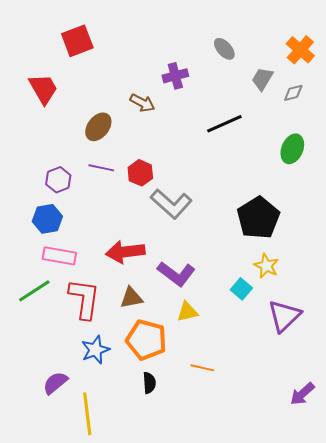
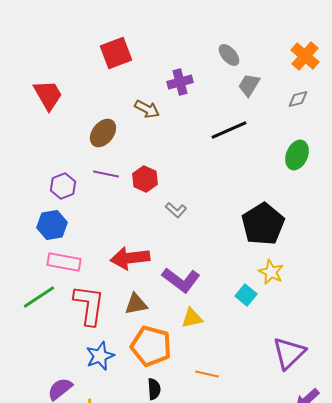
red square: (77, 41) -> (116, 53), moved
gray trapezoid: (262, 79) -> (249, 85), moved
gray L-shape: (171, 204) -> (176, 210), size x0.5
purple triangle: (284, 316) -> (289, 353), moved

